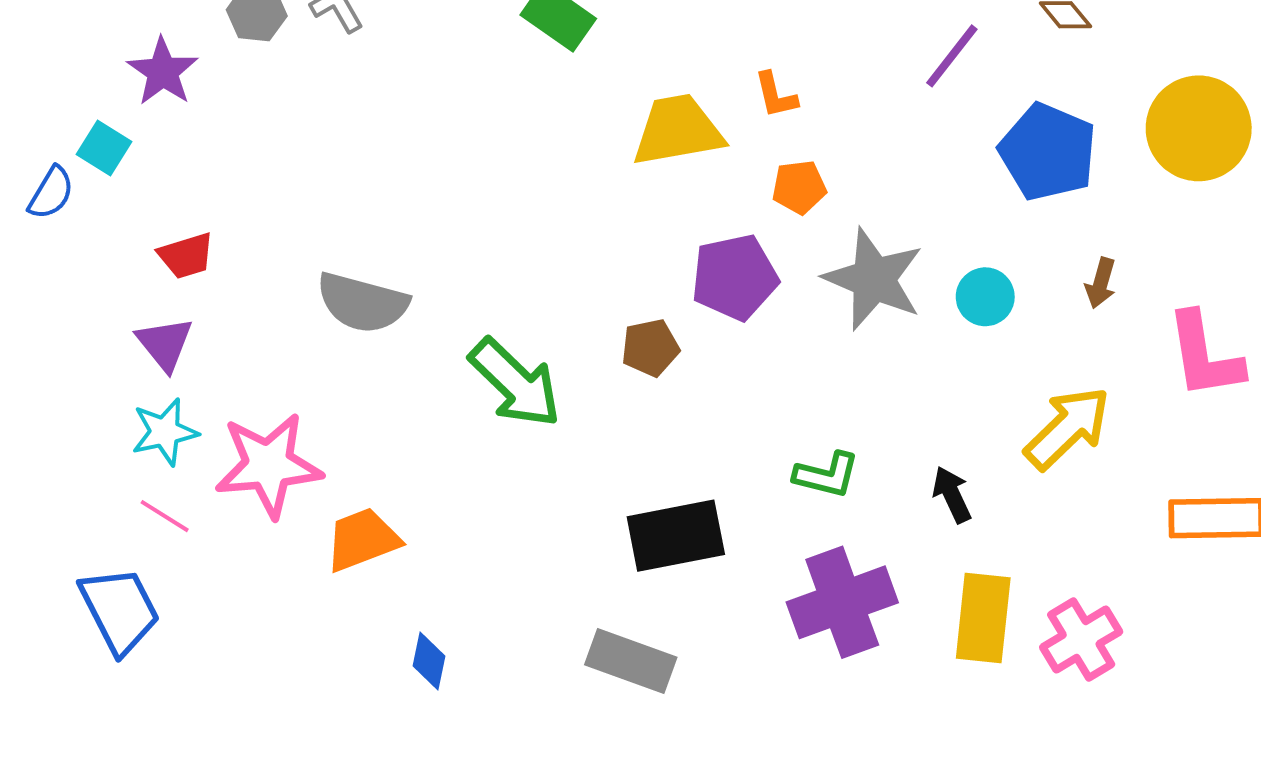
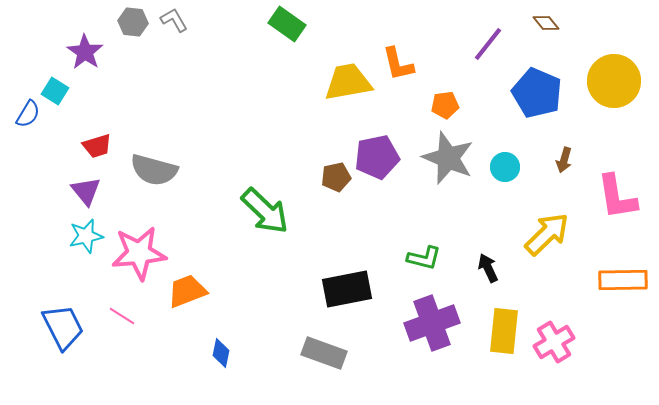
orange L-shape: (776, 95) -> (398, 64), size x1.4
orange pentagon: (799, 187) -> (445, 105), moved
gray semicircle: (362, 303) -> (154, 170), moved
brown pentagon: (650, 348) -> (336, 177), moved
pink line: (165, 516) -> (122, 316), moved

